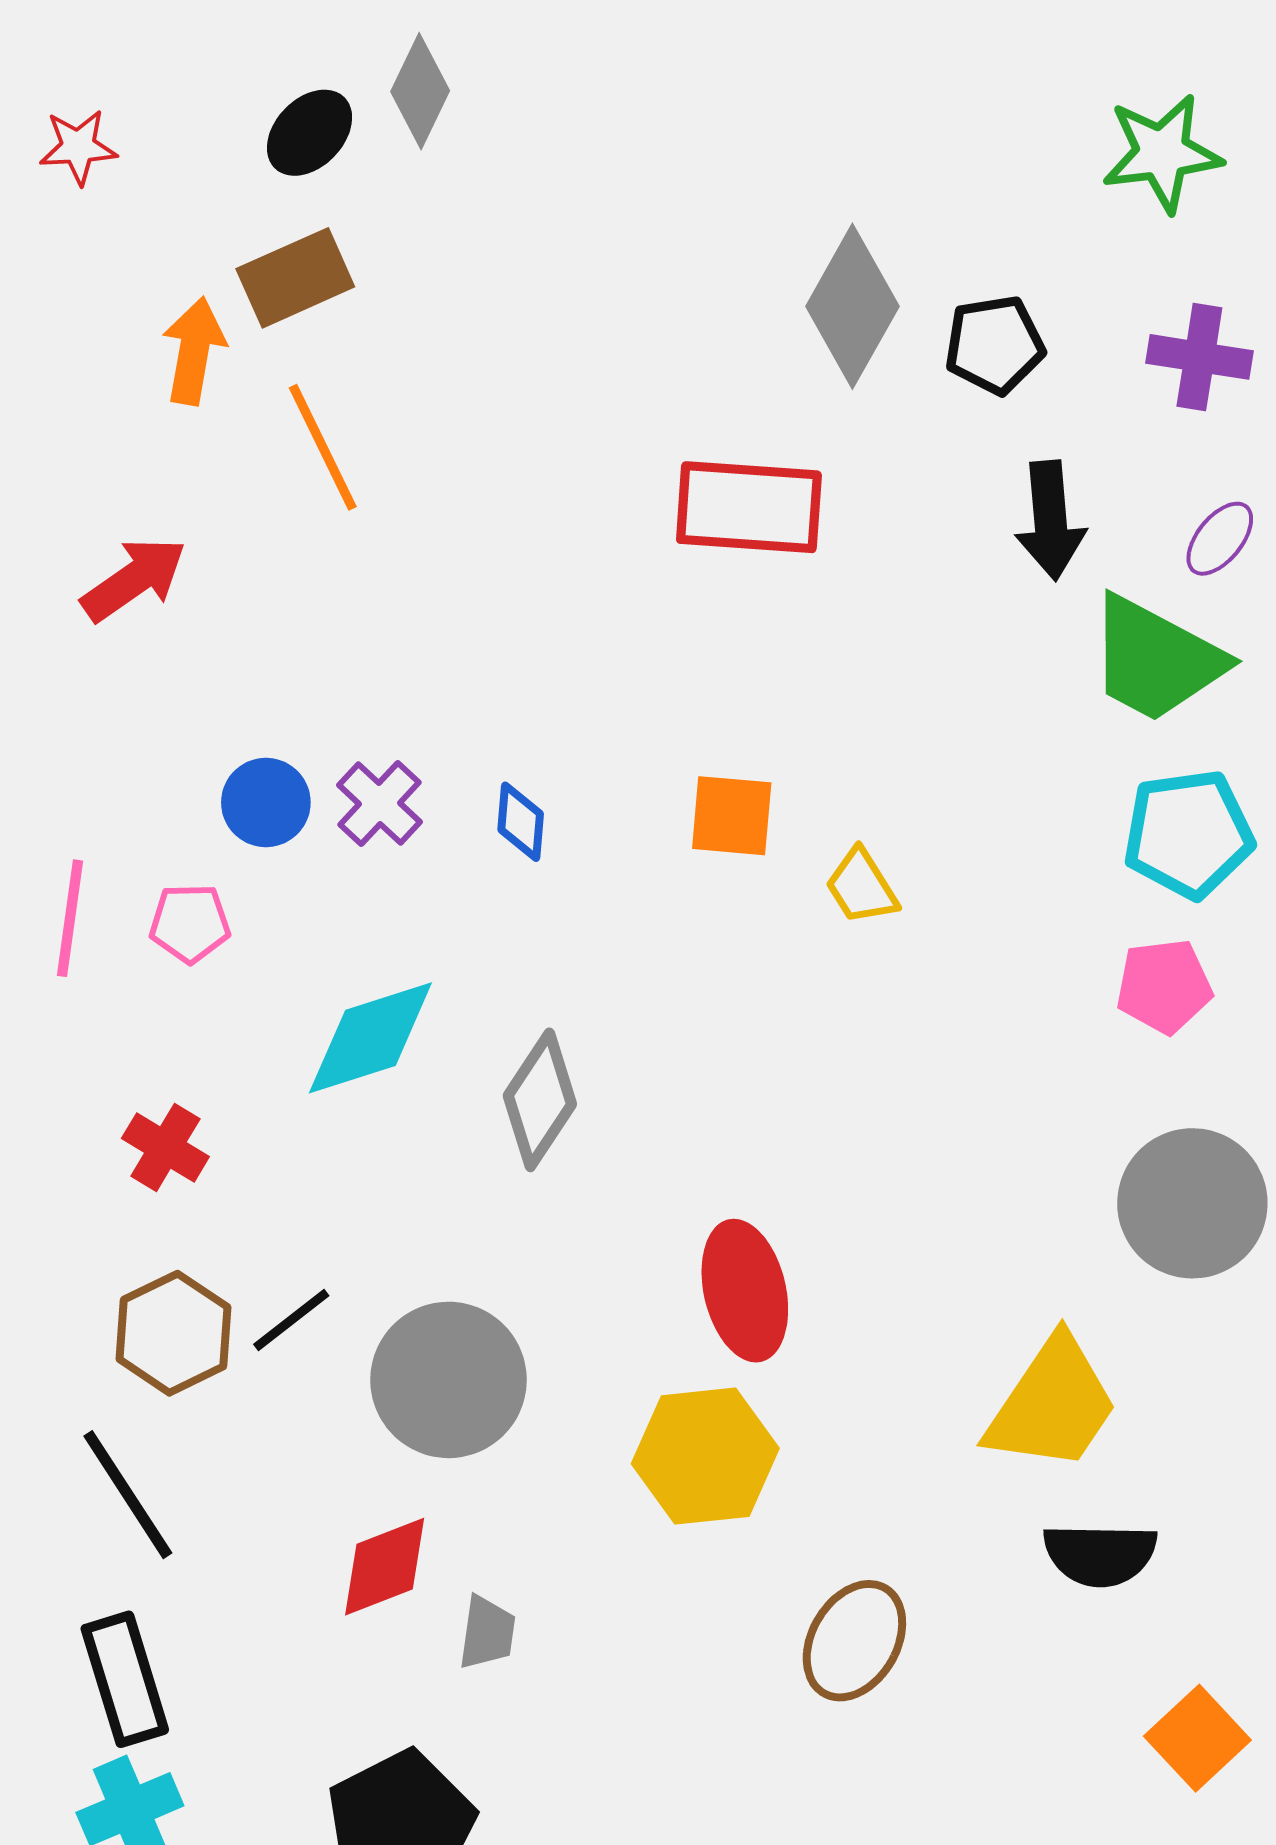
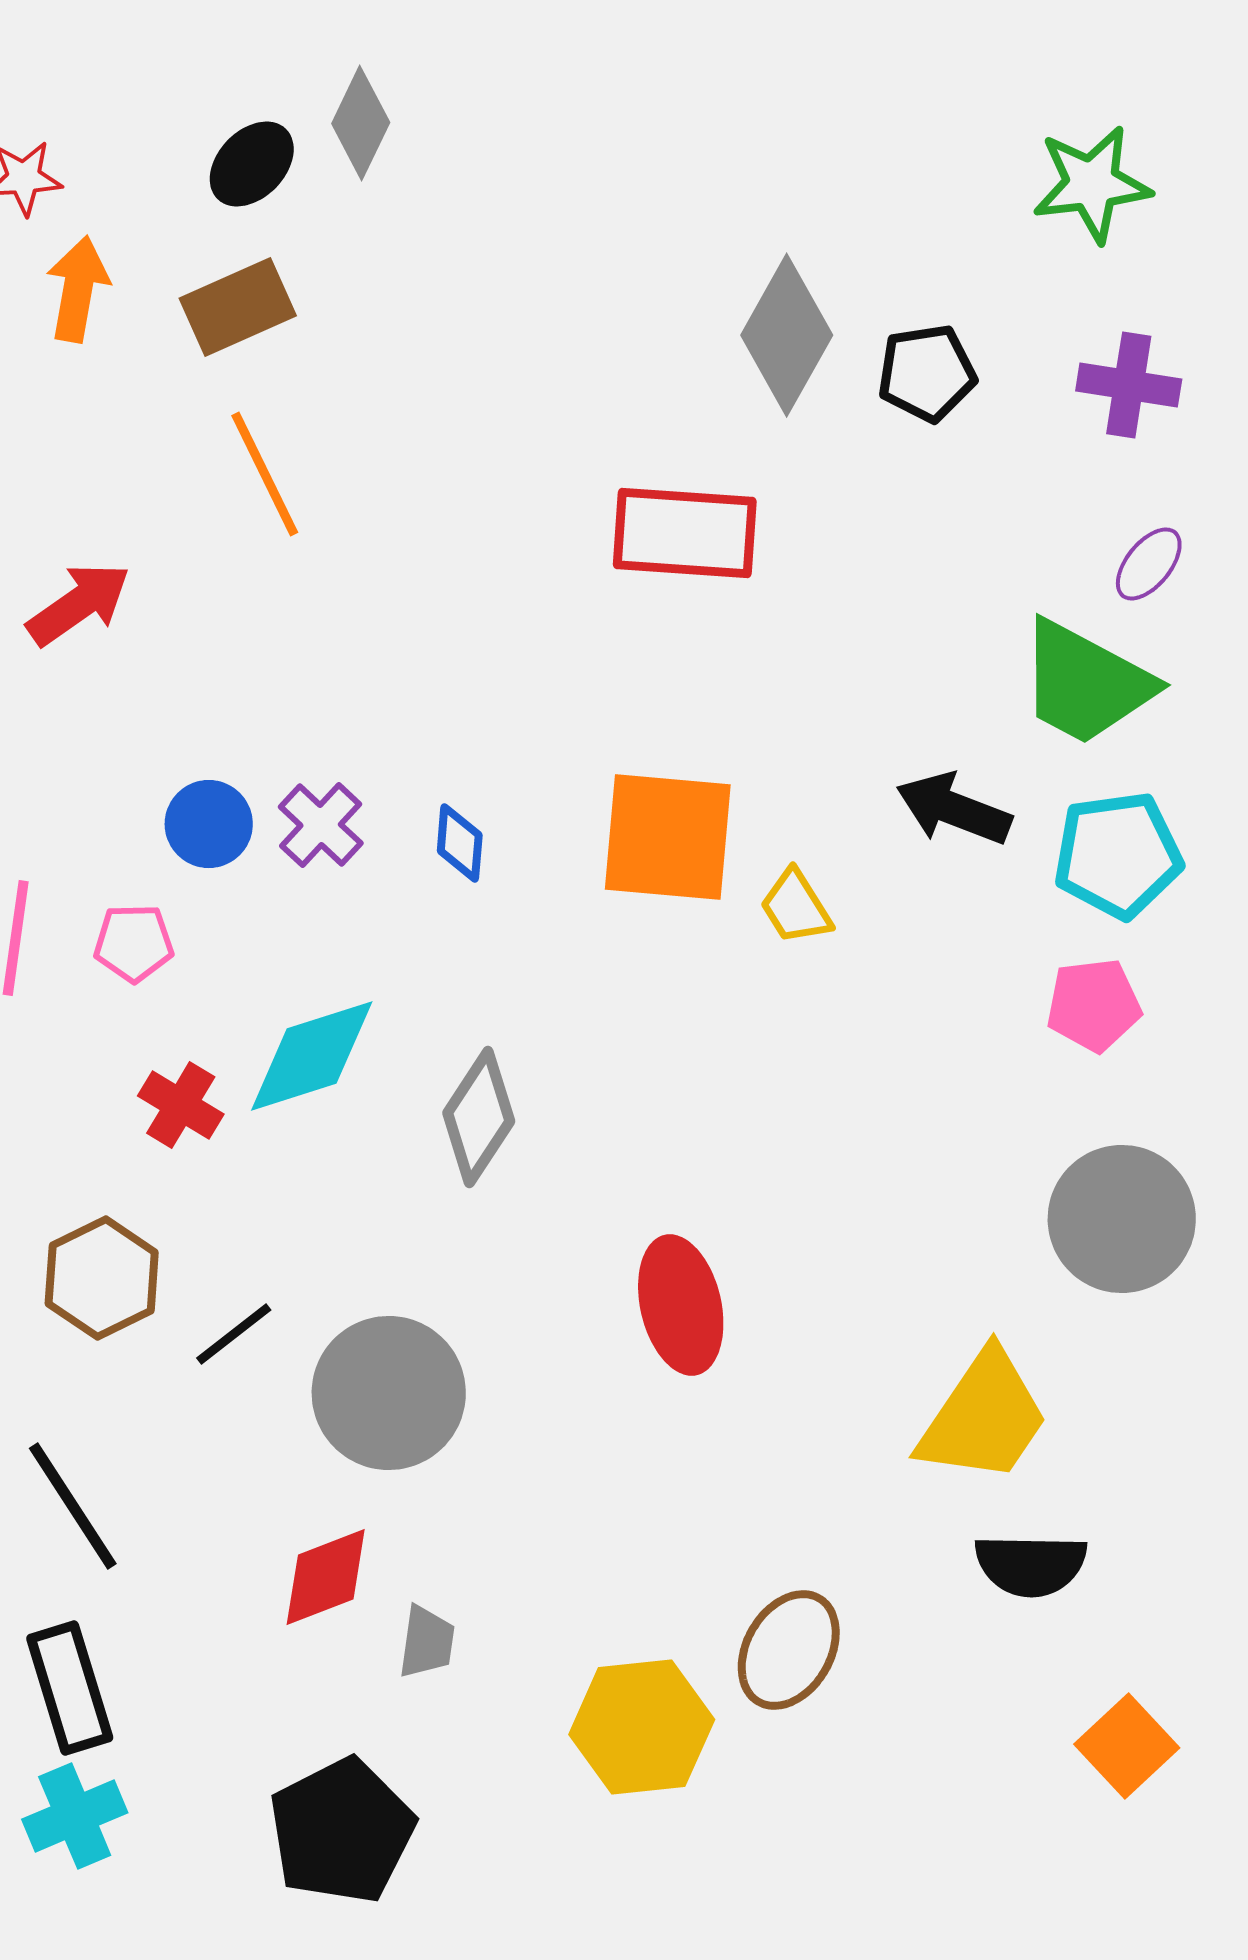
orange arrow: (194, 351) -> (78, 289), moved
black arrow: (1050, 520) -> (954, 809), moved, turned 116
orange square: (732, 816) -> (668, 837), size x1.6
red cross: (165, 1148) -> (181, 1105), moved
brown hexagon: (174, 1333) -> (102, 1278), moved
yellow hexagon: (705, 1456) -> (642, 1727), moved

